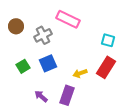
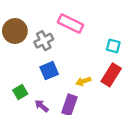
brown circle: (16, 26) -> (15, 31), size x1.5
green square: (23, 66) -> (20, 92), moved

